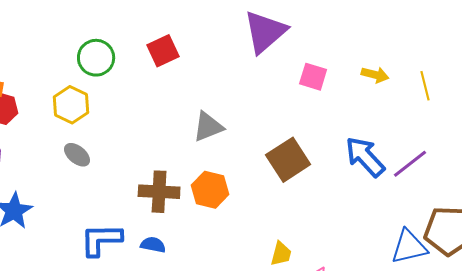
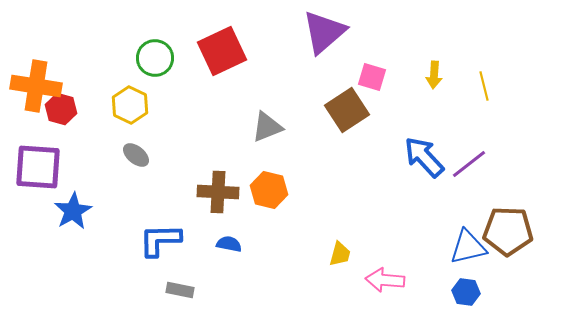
red square: (163, 51) -> (222, 51), size x1.5
yellow arrow: (375, 75) -> (434, 75), turned 80
brown square: (288, 160) -> (347, 110), moved
blue semicircle: (153, 245) -> (229, 244), moved

